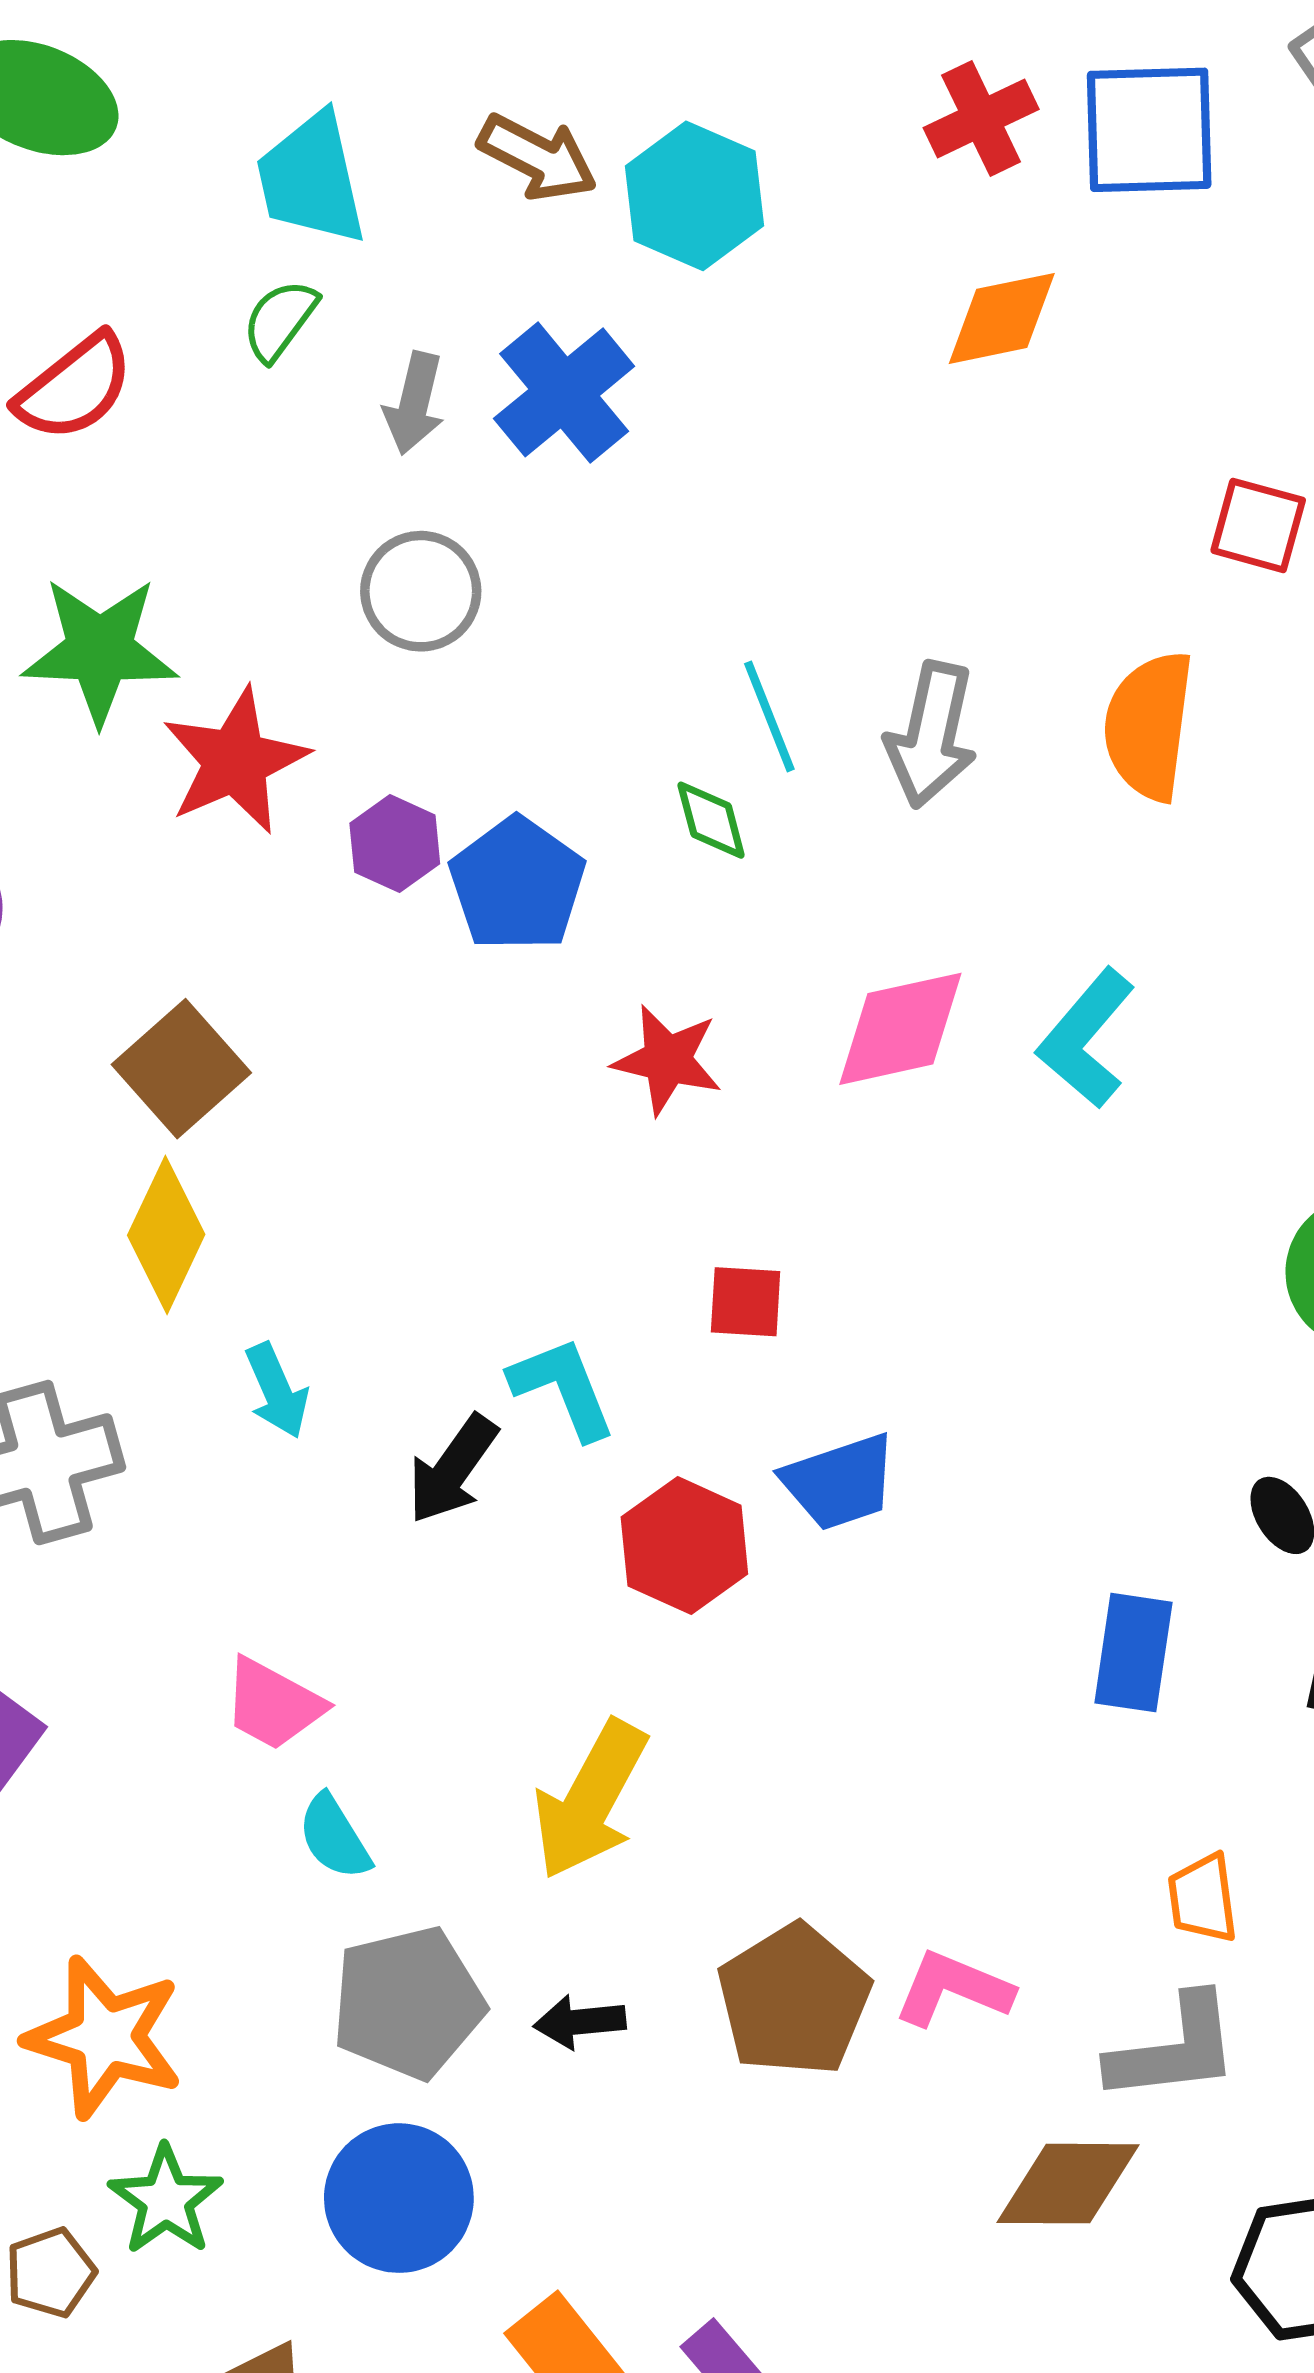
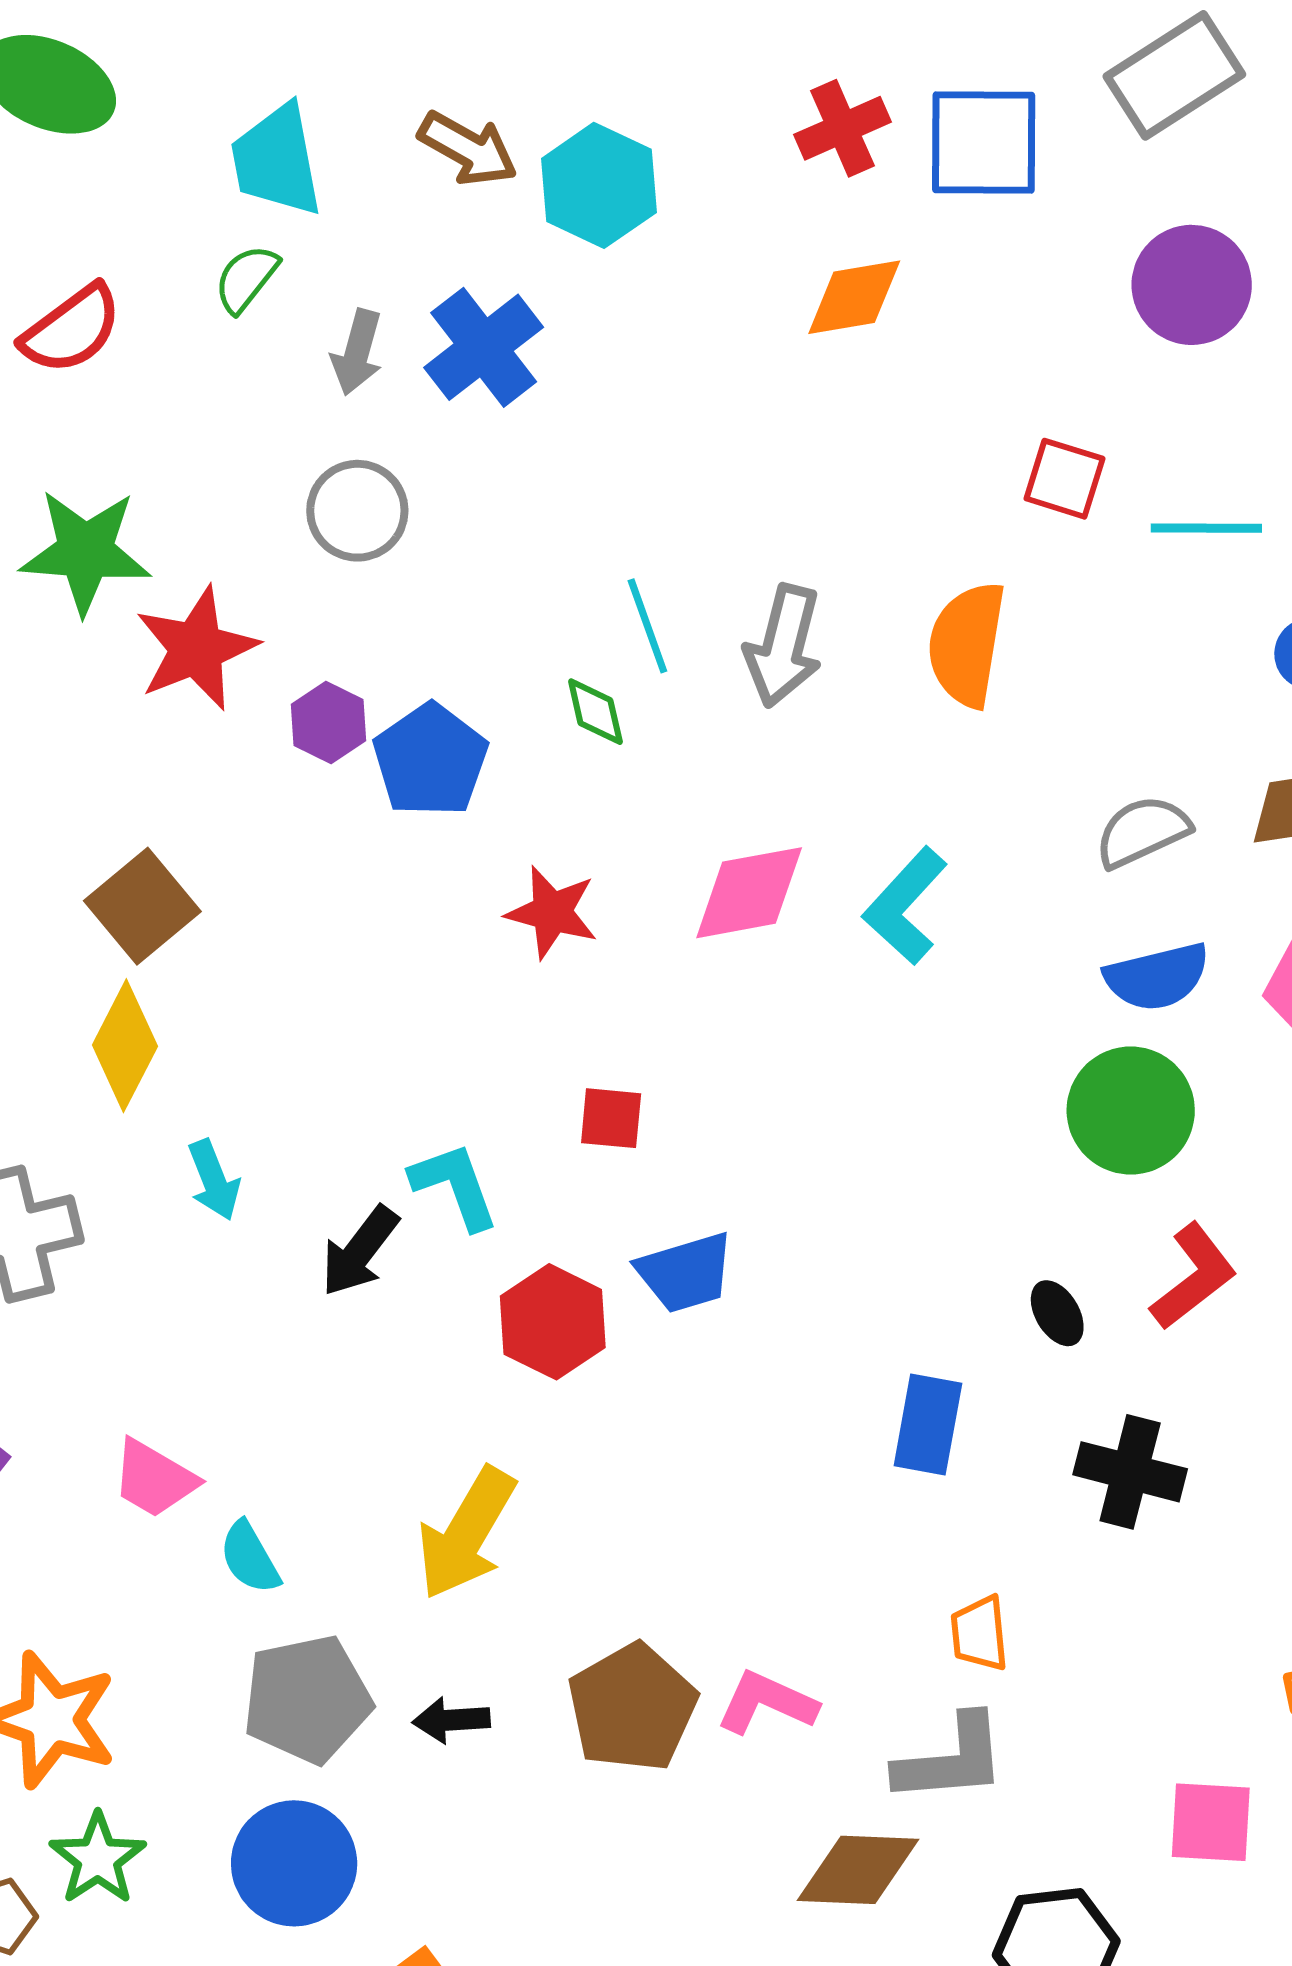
pink trapezoid: (273, 1704) -> (154, 1479), moved

